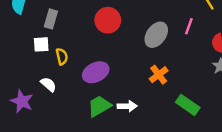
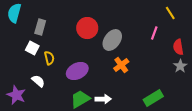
gray ellipse: (156, 35) -> (112, 40), moved
white square: (41, 44) -> (32, 48), turned 32
orange cross: (159, 75) -> (121, 65), moved
green rectangle: (188, 105) -> (153, 98), turned -66

